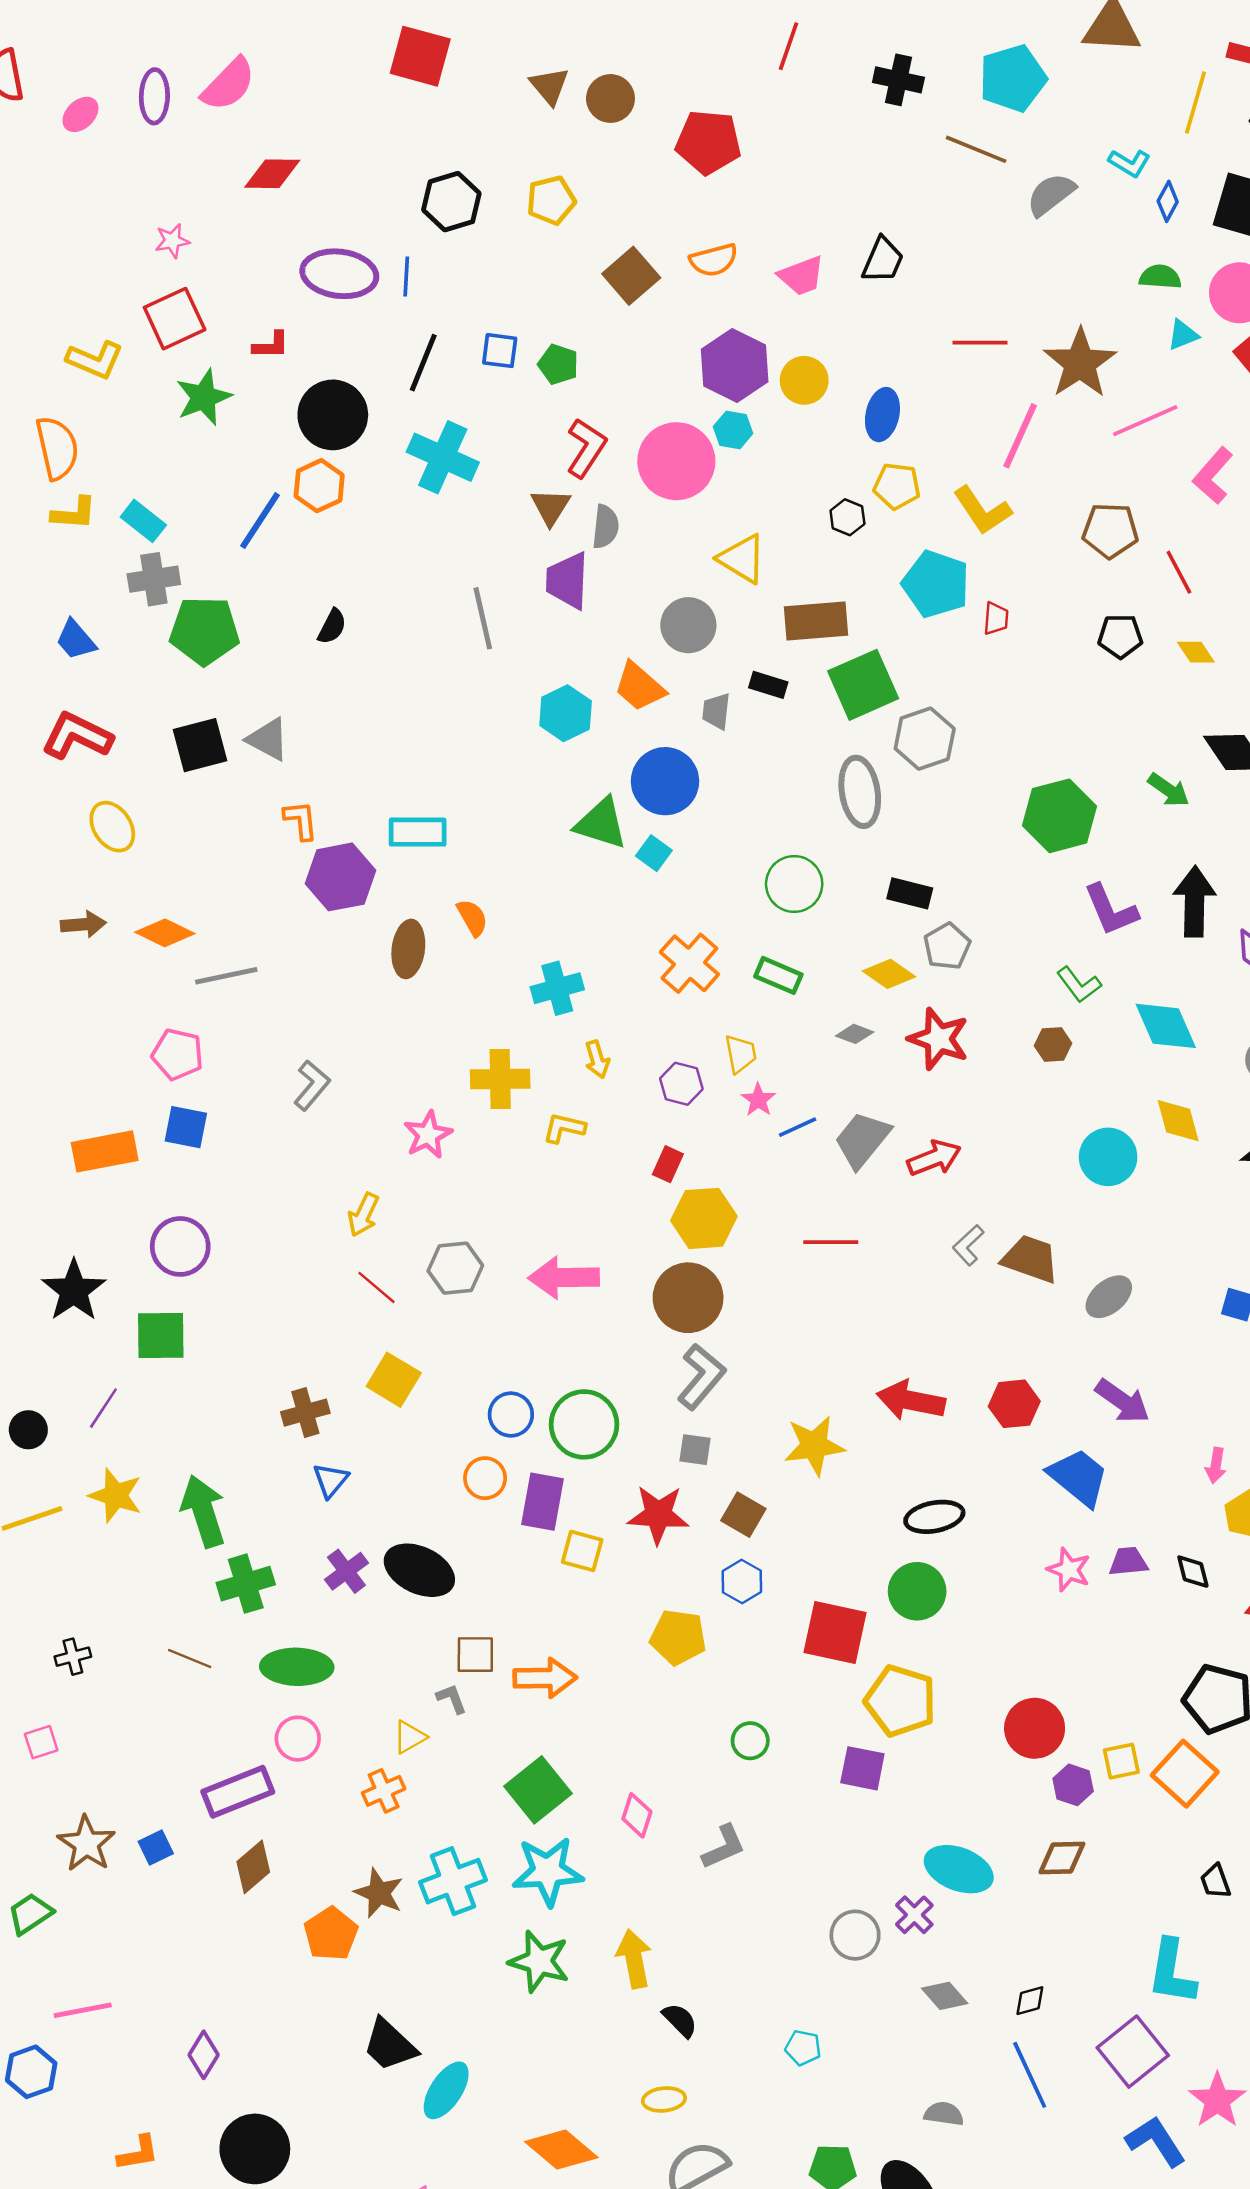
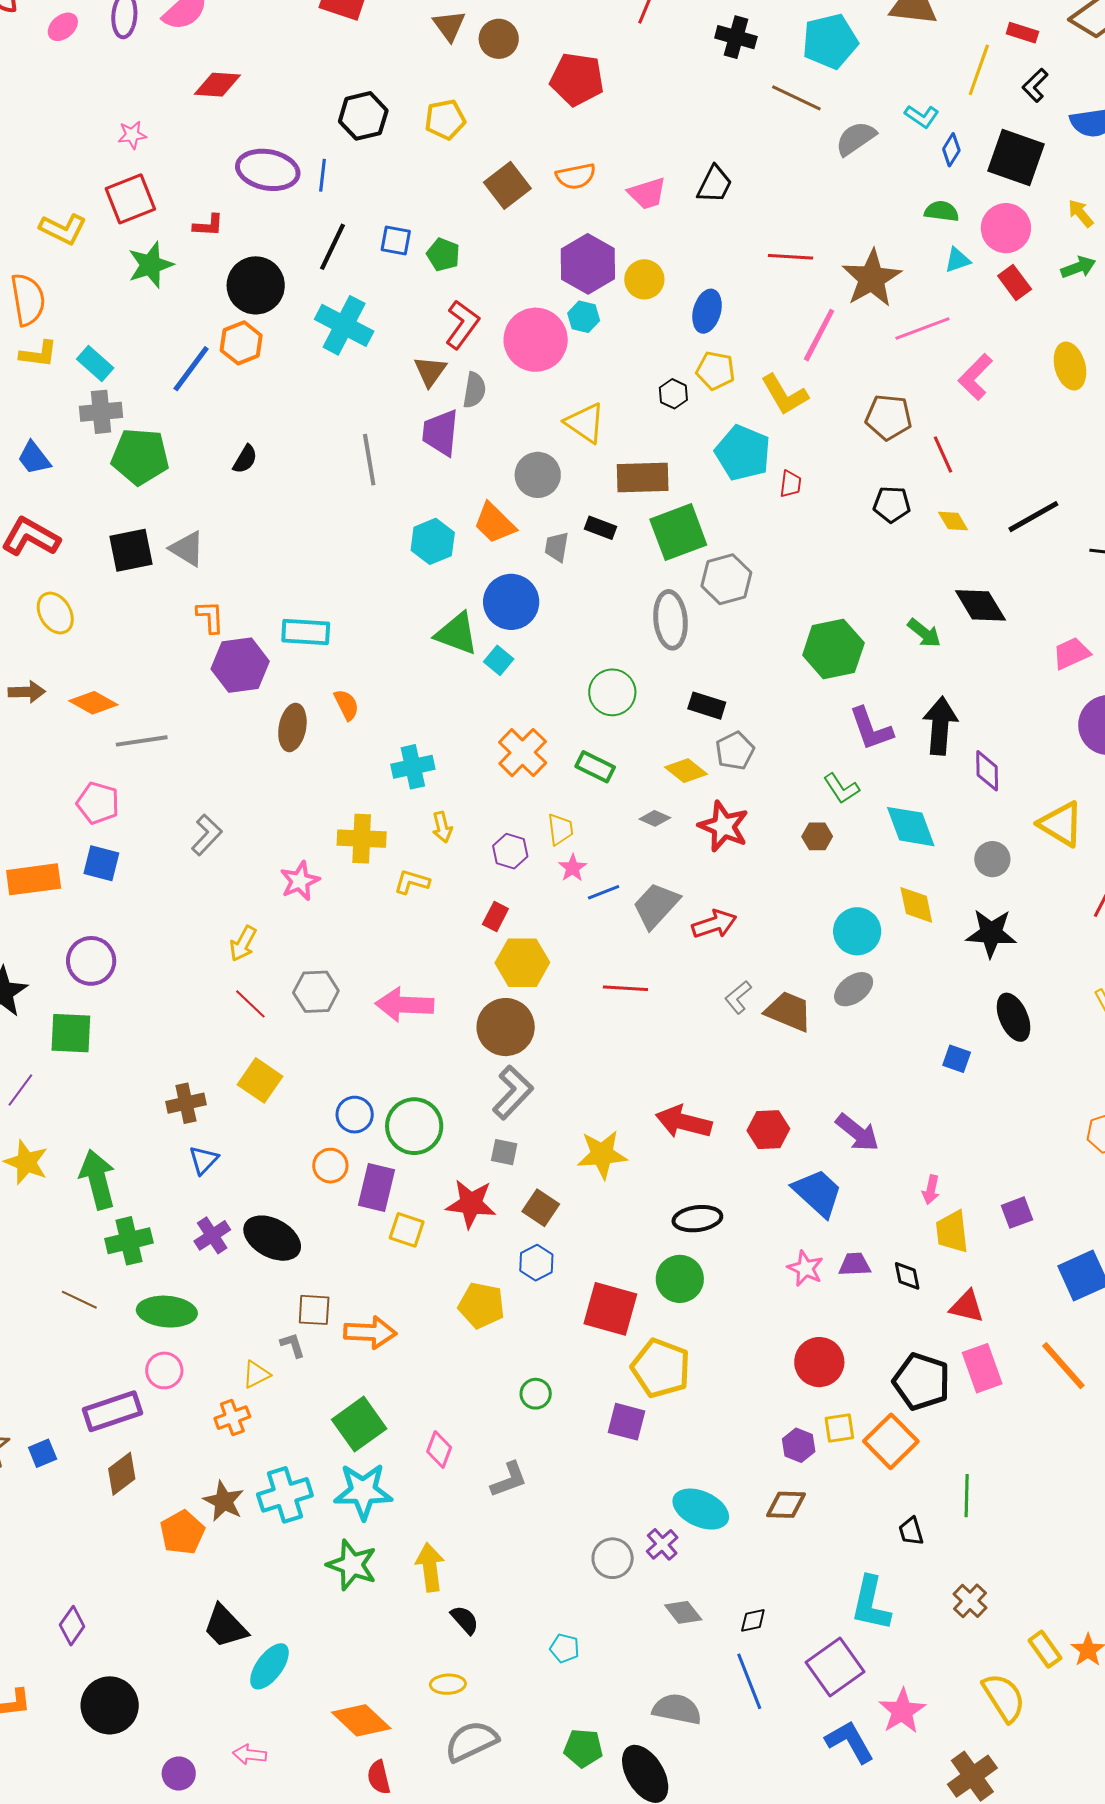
gray ellipse: (1109, 1297) -> (854, 989), moved
red circle: (1035, 1728) -> (819, 1362), moved
gray semicircle: (944, 2114) -> (677, 1709), size x1.5

